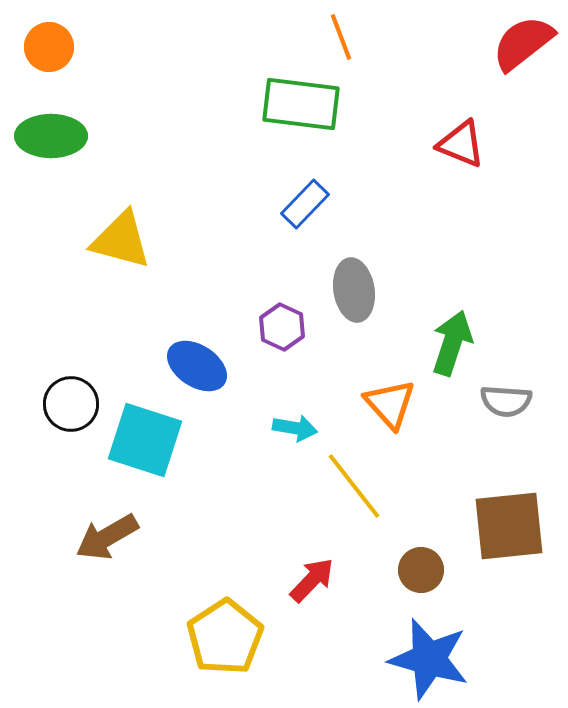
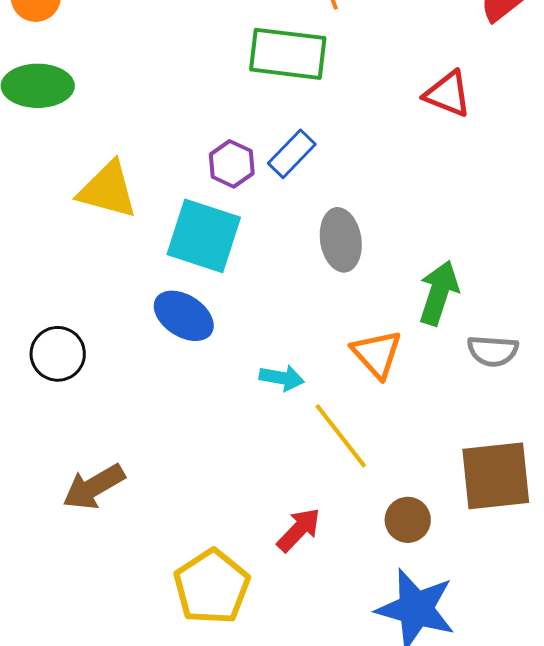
purple hexagon: (282, 327) -> (232, 164), moved
cyan square: (145, 440) -> (204, 236), moved

